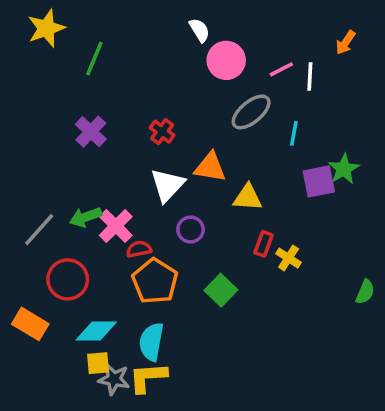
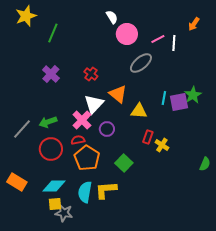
cyan line: (294, 133) -> (164, 98), moved
orange triangle: (210, 167) -> (118, 94), turned 30
pink cross: (116, 226) -> (82, 120), moved
red circle: (68, 279) -> (51, 149), moved
yellow L-shape: (148, 377) -> (106, 190), moved

